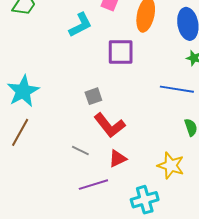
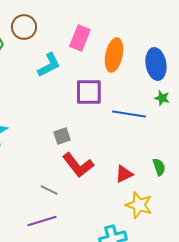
blue line: (177, 89) -> (129, 114), moved
red triangle: (118, 158) -> (124, 174), moved
purple line: (93, 185) -> (42, 221), moved

